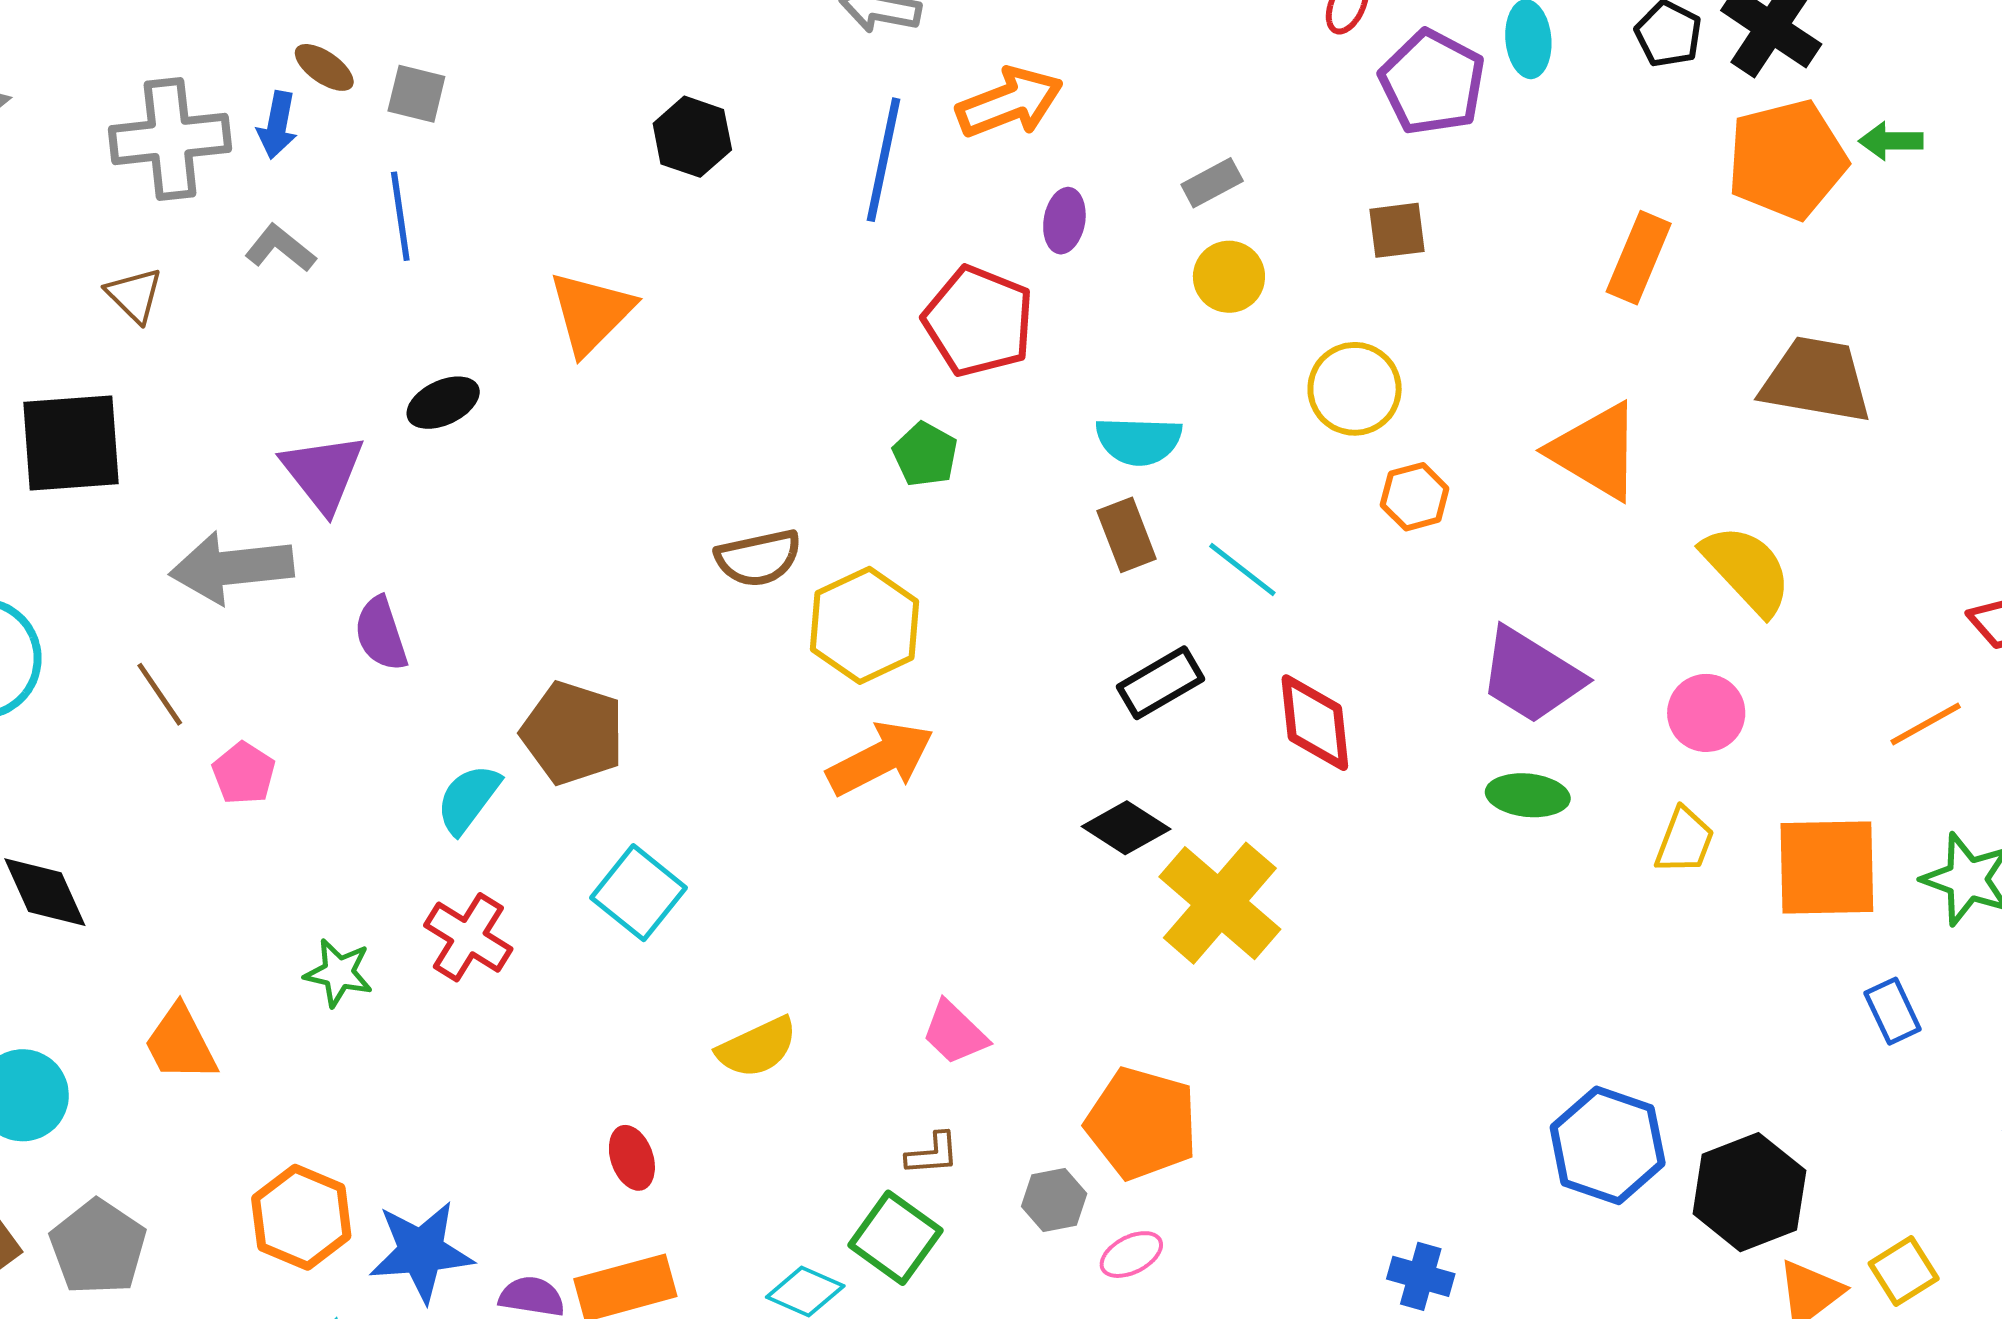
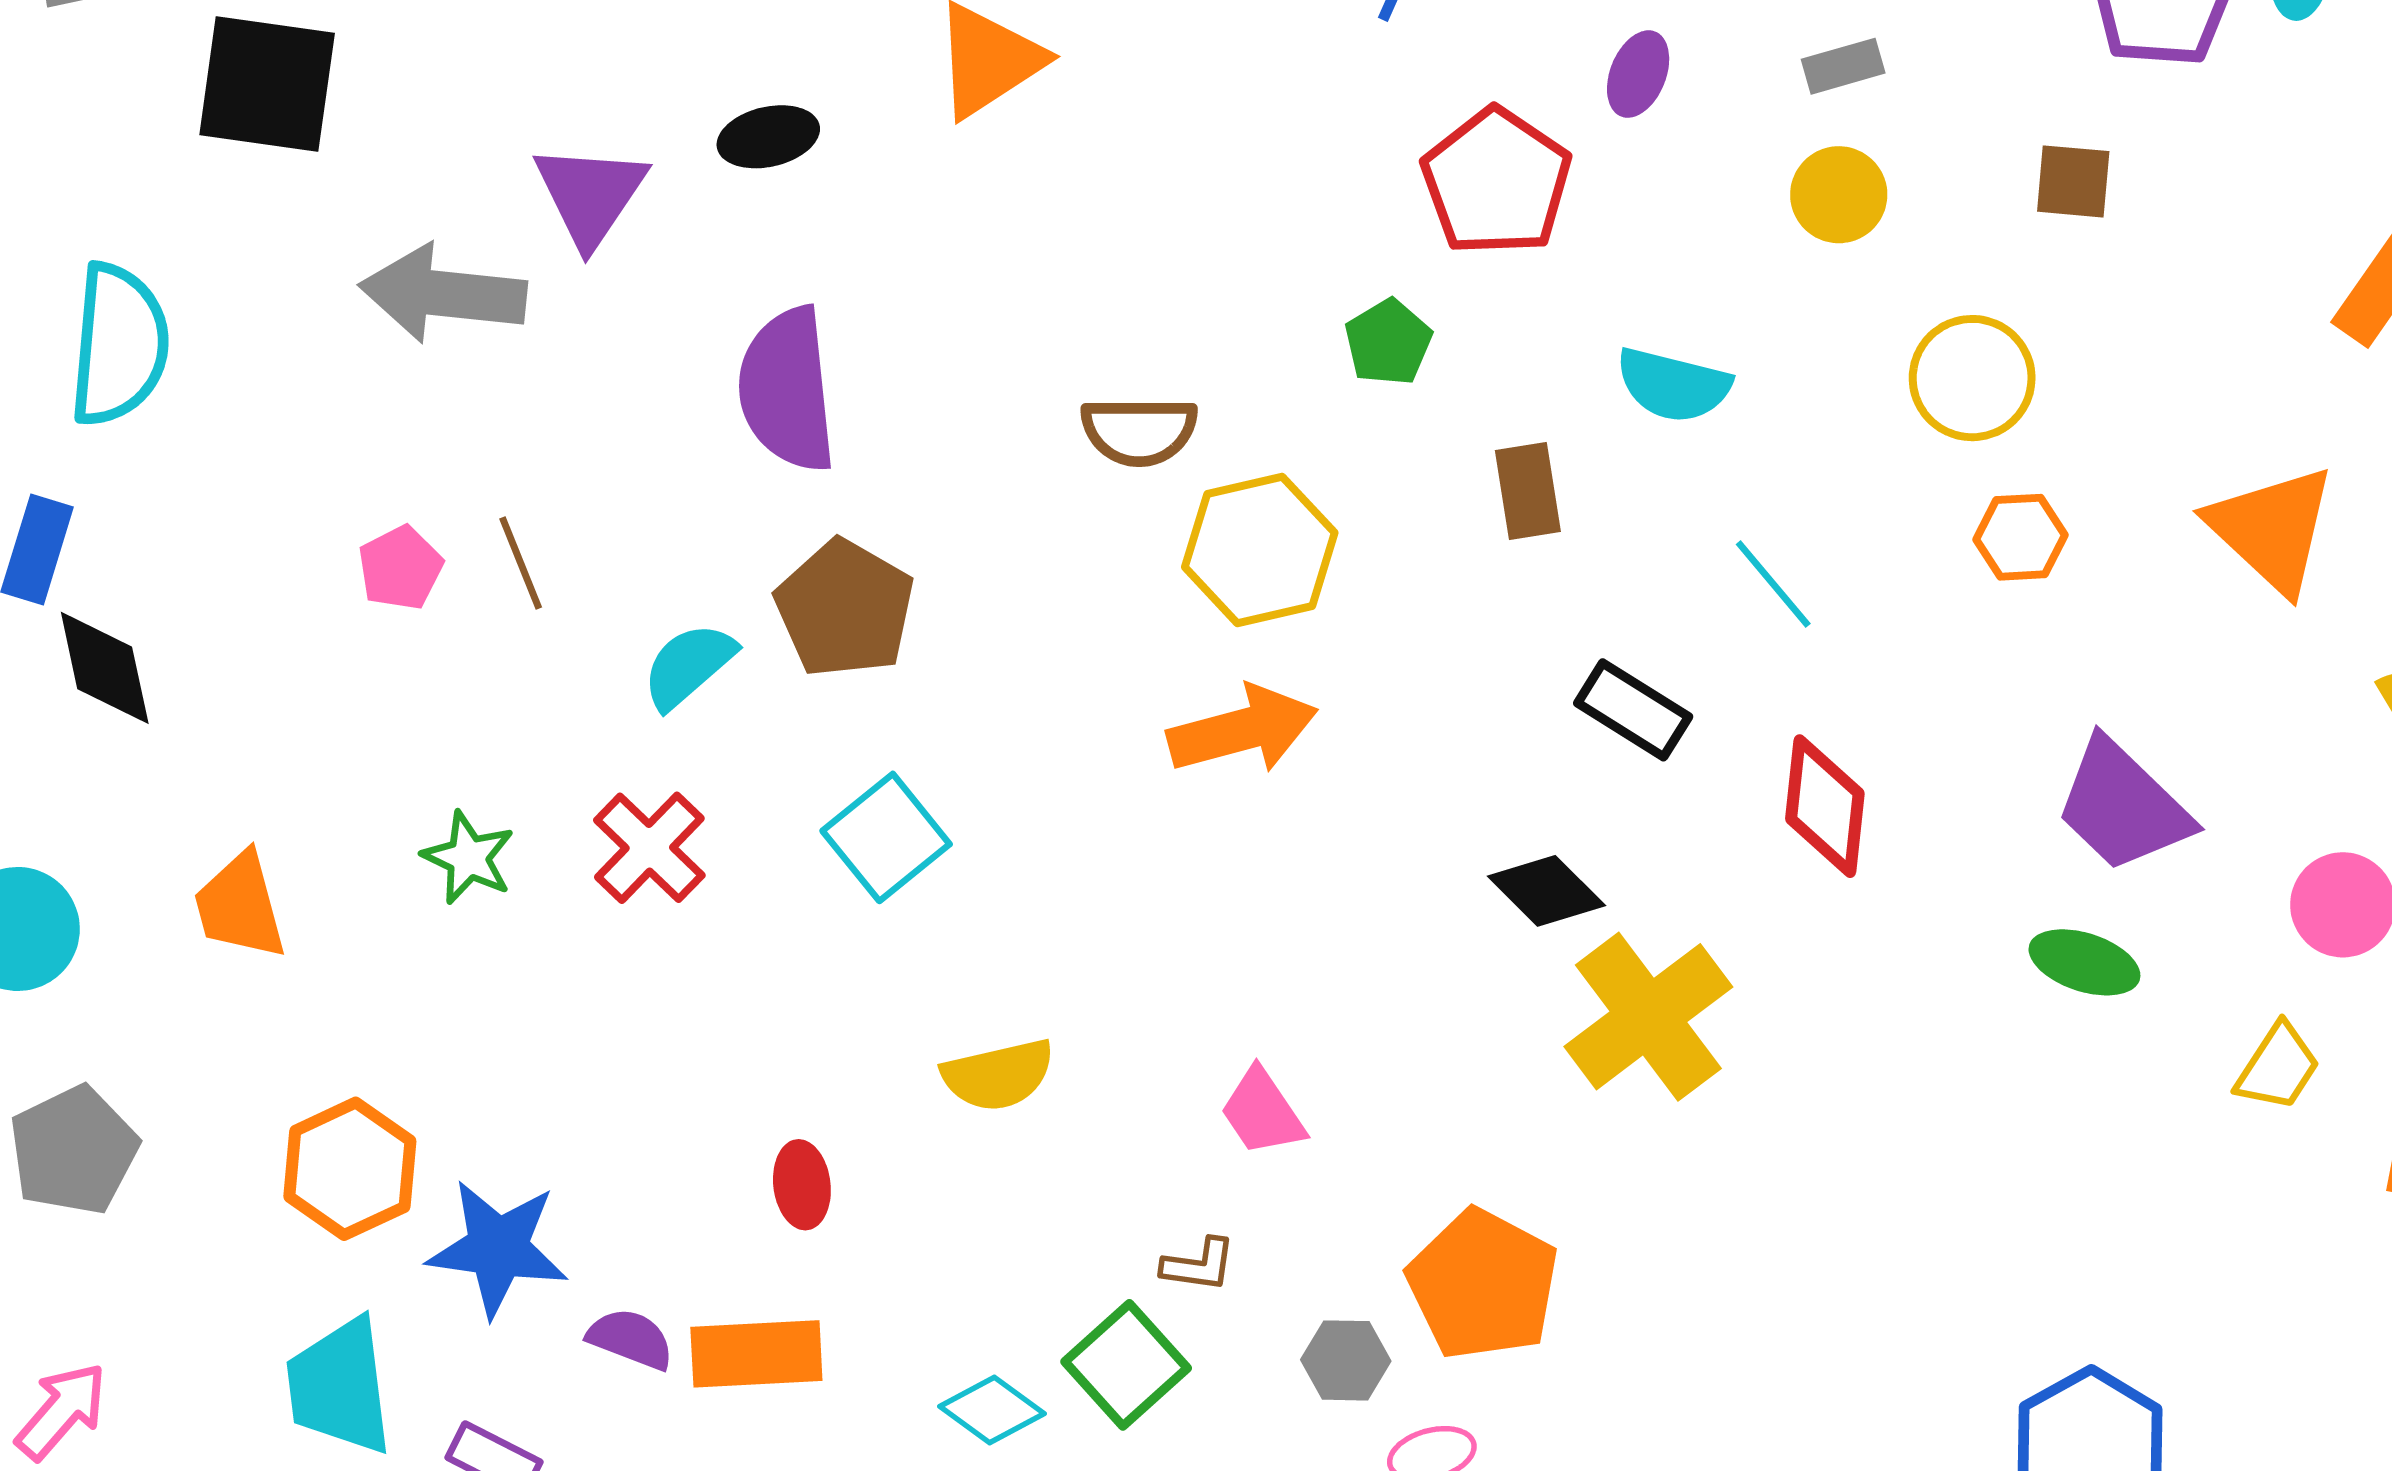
brown rectangle: (1127, 535) -> (1528, 491), moved
purple semicircle: (381, 634) -> (787, 390), moved, size x1.6
black rectangle: (1161, 683) -> (1633, 710), turned 50
brown line: (160, 694) -> (521, 563), moved

